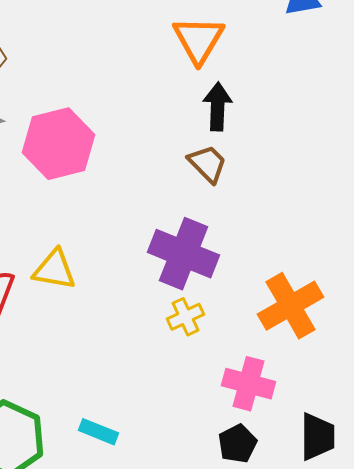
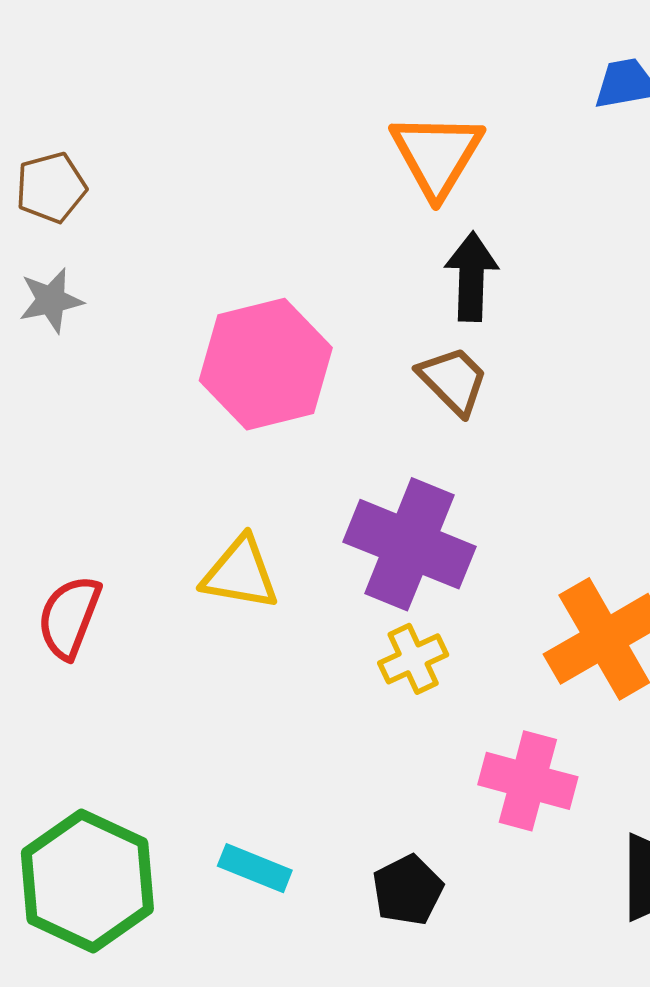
pink hexagon: (58, 144) -> (266, 364), moved
yellow triangle: (54, 270) -> (240, 573), moved
black pentagon: (238, 444) -> (408, 890), moved

